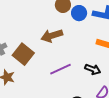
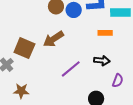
brown square: (23, 54) -> (24, 48), moved

